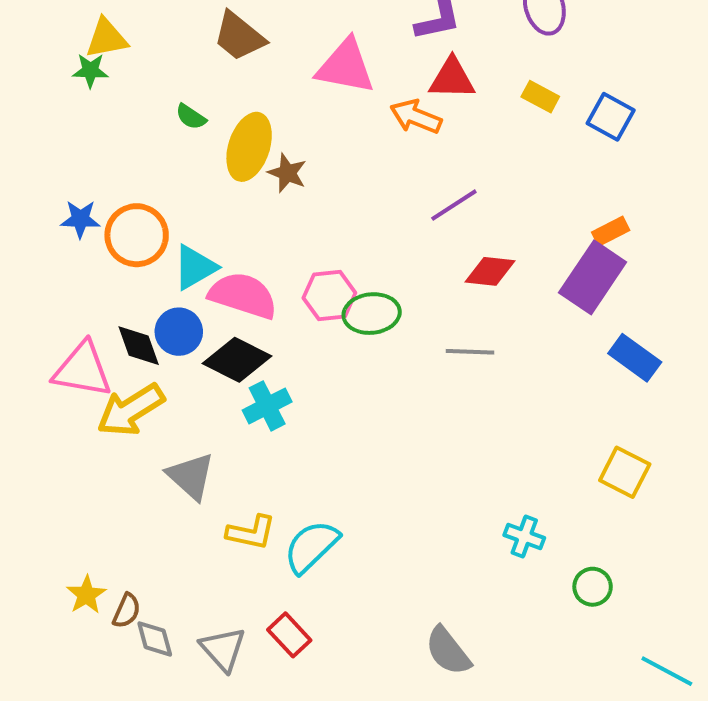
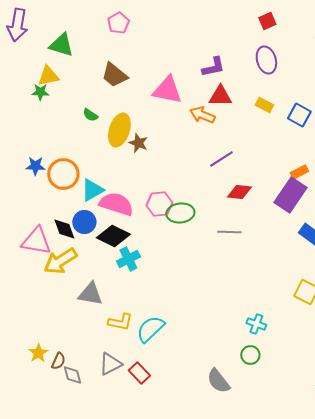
gray triangle: (191, 476) -> (90, 294), turned -32
green circle: (593, 587) -> (250, 355), moved
gray triangle: (223, 649) -> (110, 364), moved, turned 45

